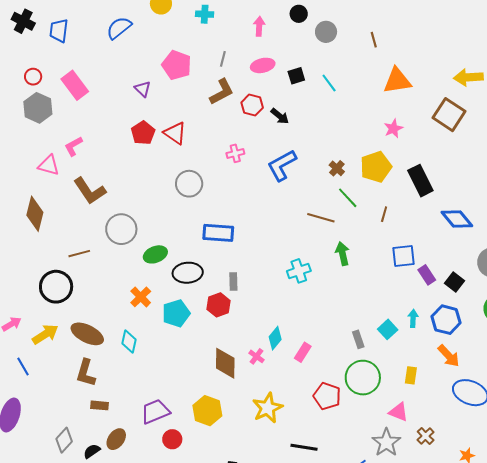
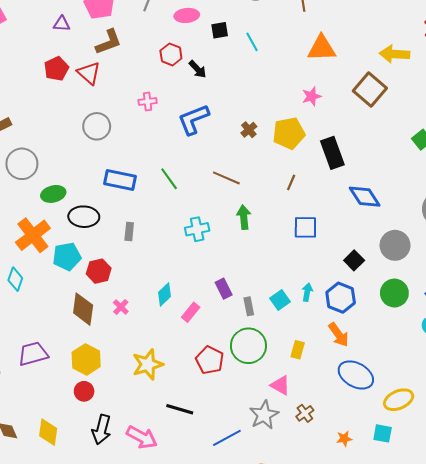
purple triangle: (143, 89) -> (62, 24), turned -48
brown L-shape: (222, 92) -> (109, 42), moved
green line: (348, 198) -> (169, 179), moved
purple rectangle: (427, 275) -> (224, 289), moved
orange cross: (141, 297) -> (33, 235), size x1.6
red hexagon: (218, 305) -> (99, 271), moved
pink cross: (257, 356) -> (121, 307), moved
brown diamond: (225, 363) -> (83, 309), moved
red circle: (172, 439) -> (84, 391), moved

